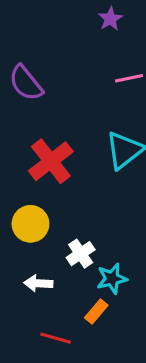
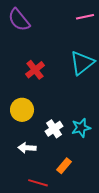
red cross: (51, 161) -> (35, 70), size x0.7
cyan star: (112, 279) -> (81, 128), moved

